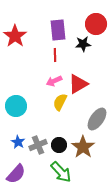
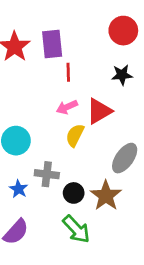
purple rectangle: (58, 30) -> (52, 44), moved
black star: (83, 44) -> (122, 75), moved
gray cross: (38, 145) -> (47, 174), moved, turned 30

